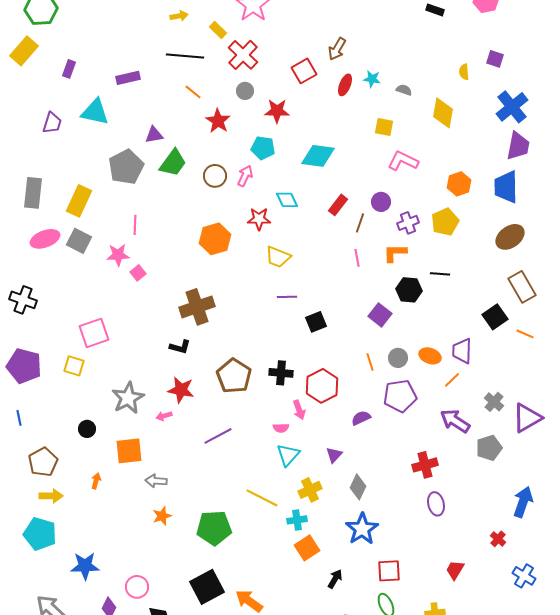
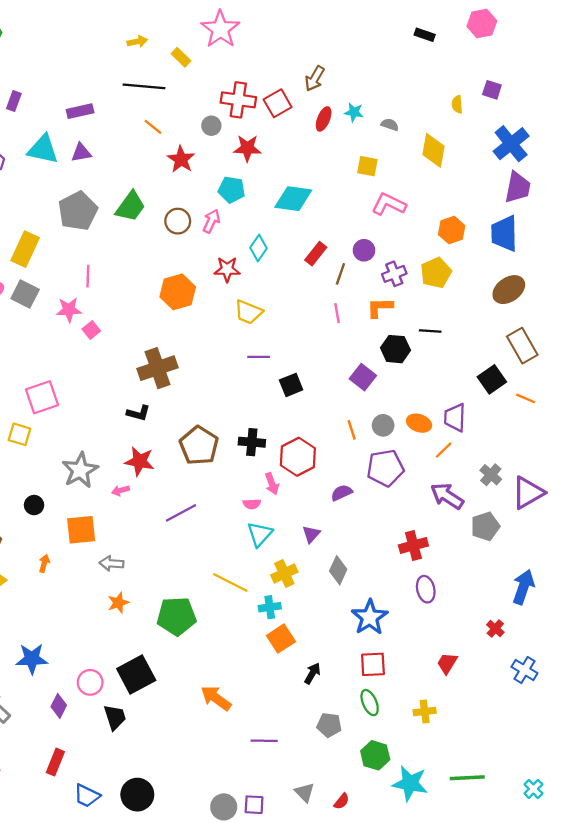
red cross: (243, 55) -> (238, 100), moved, turned -36
purple triangle: (154, 135) -> (81, 153), moved
cyan diamond: (287, 200) -> (259, 248), turned 60
blue star: (362, 529) -> (370, 617), moved
black square: (207, 587) -> (136, 675), moved

